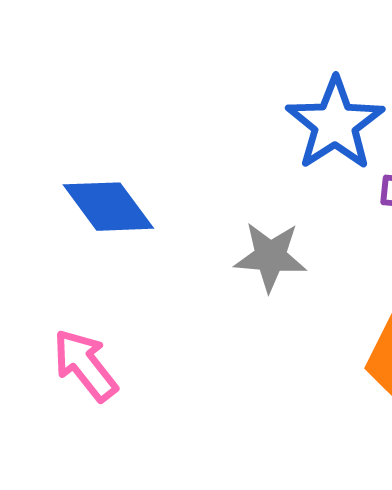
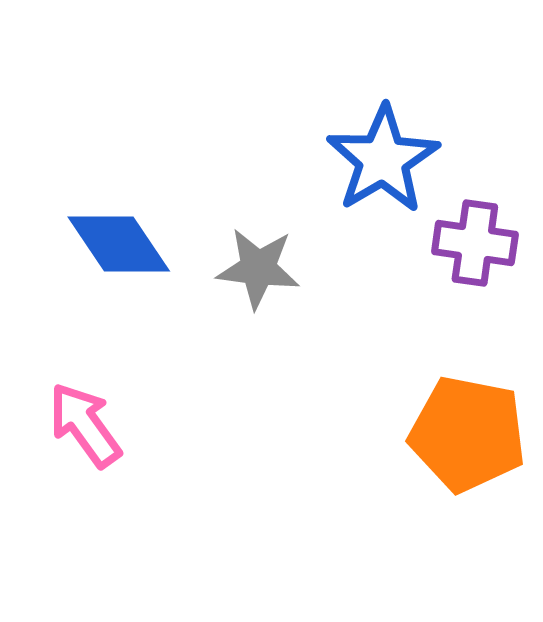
gray star: (270, 257) -> (258, 268), moved

